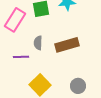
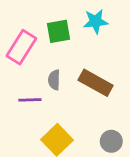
brown rectangle: (67, 45) -> (96, 83), turned 45

